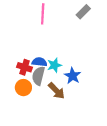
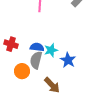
red cross: (24, 67) -> (11, 44), moved
brown arrow: (57, 91) -> (52, 85), moved

